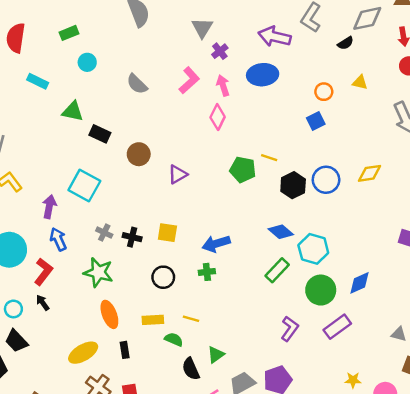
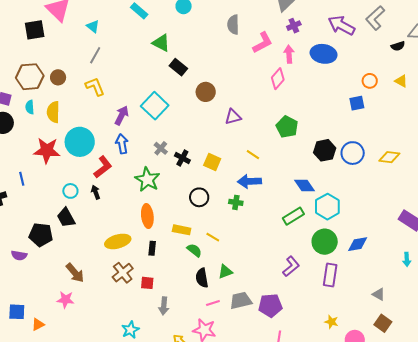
gray semicircle: (137, 84) -> (233, 25), moved, turned 30
yellow line: (269, 158) -> (253, 155), moved
purple rectangle: (337, 327) -> (330, 275), turned -60

